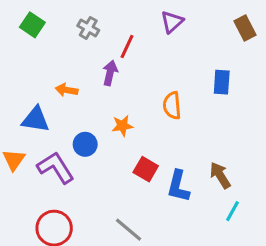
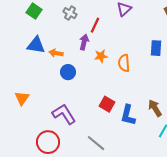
blue triangle: (35, 119) -> (36, 45), moved
orange star: (122, 126) -> (101, 56), moved
blue circle: (85, 144) -> (68, 72), moved
purple L-shape: (56, 168) -> (64, 114), moved

